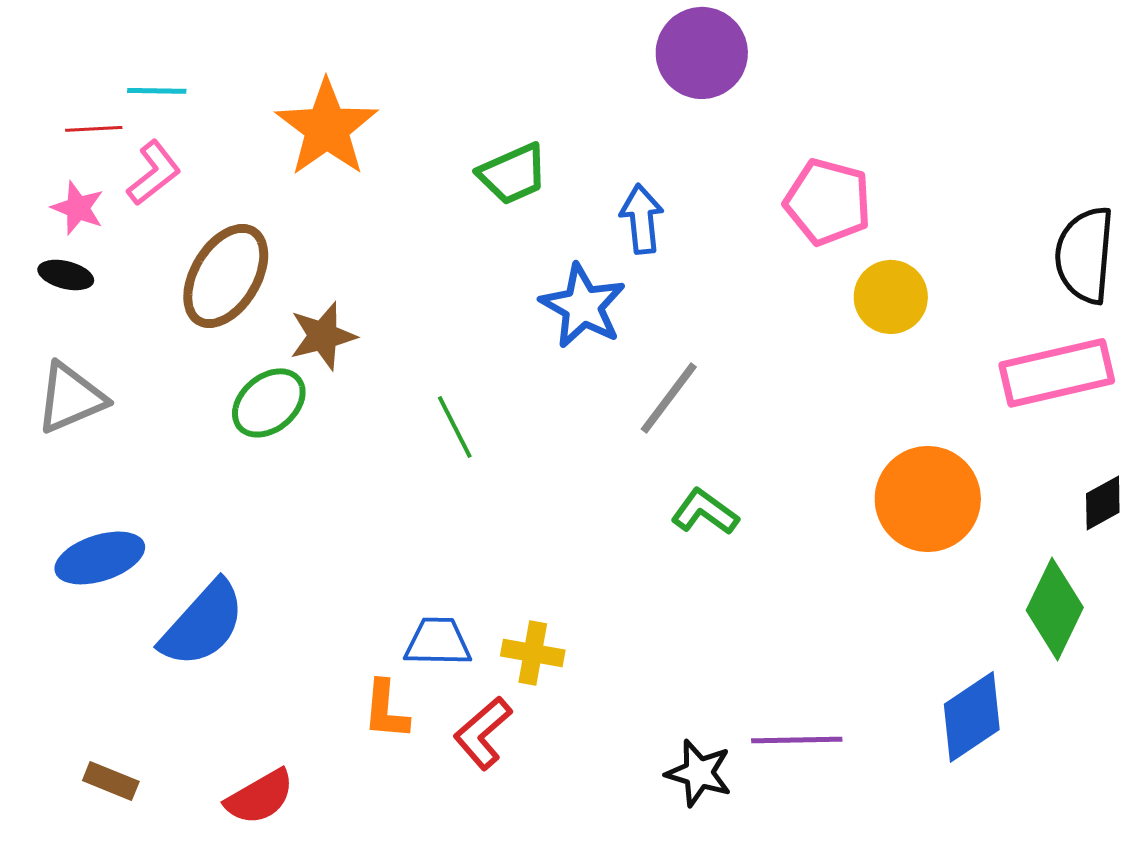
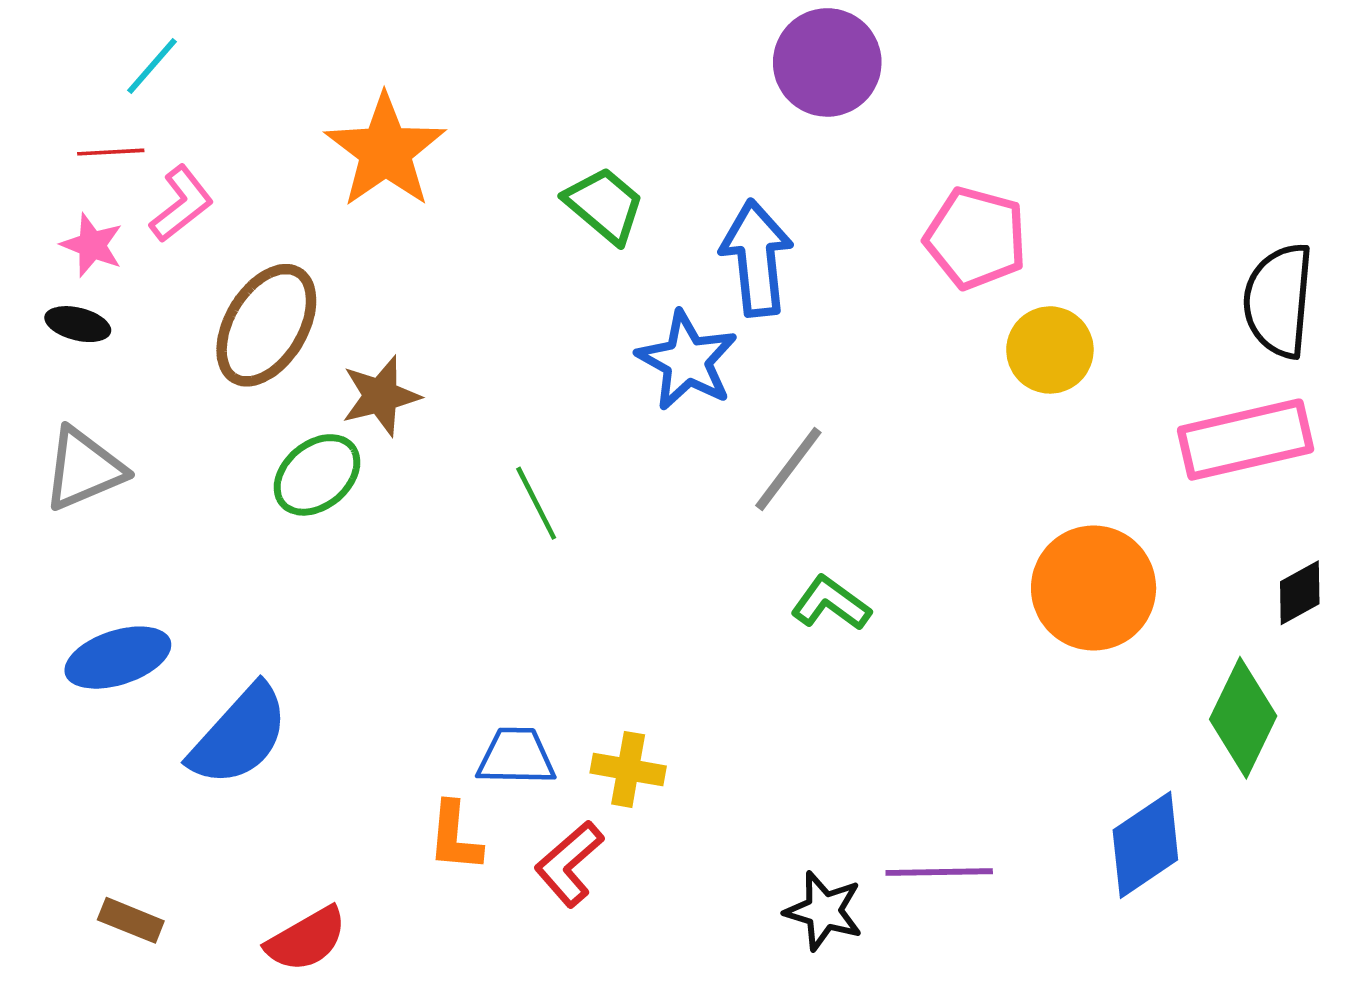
cyan line: (157, 91) -> (152, 66), moved, turned -50
green trapezoid: (513, 174) -> (605, 205), turned -116
blue arrow: (642, 219) -> (757, 258), size x1.4

